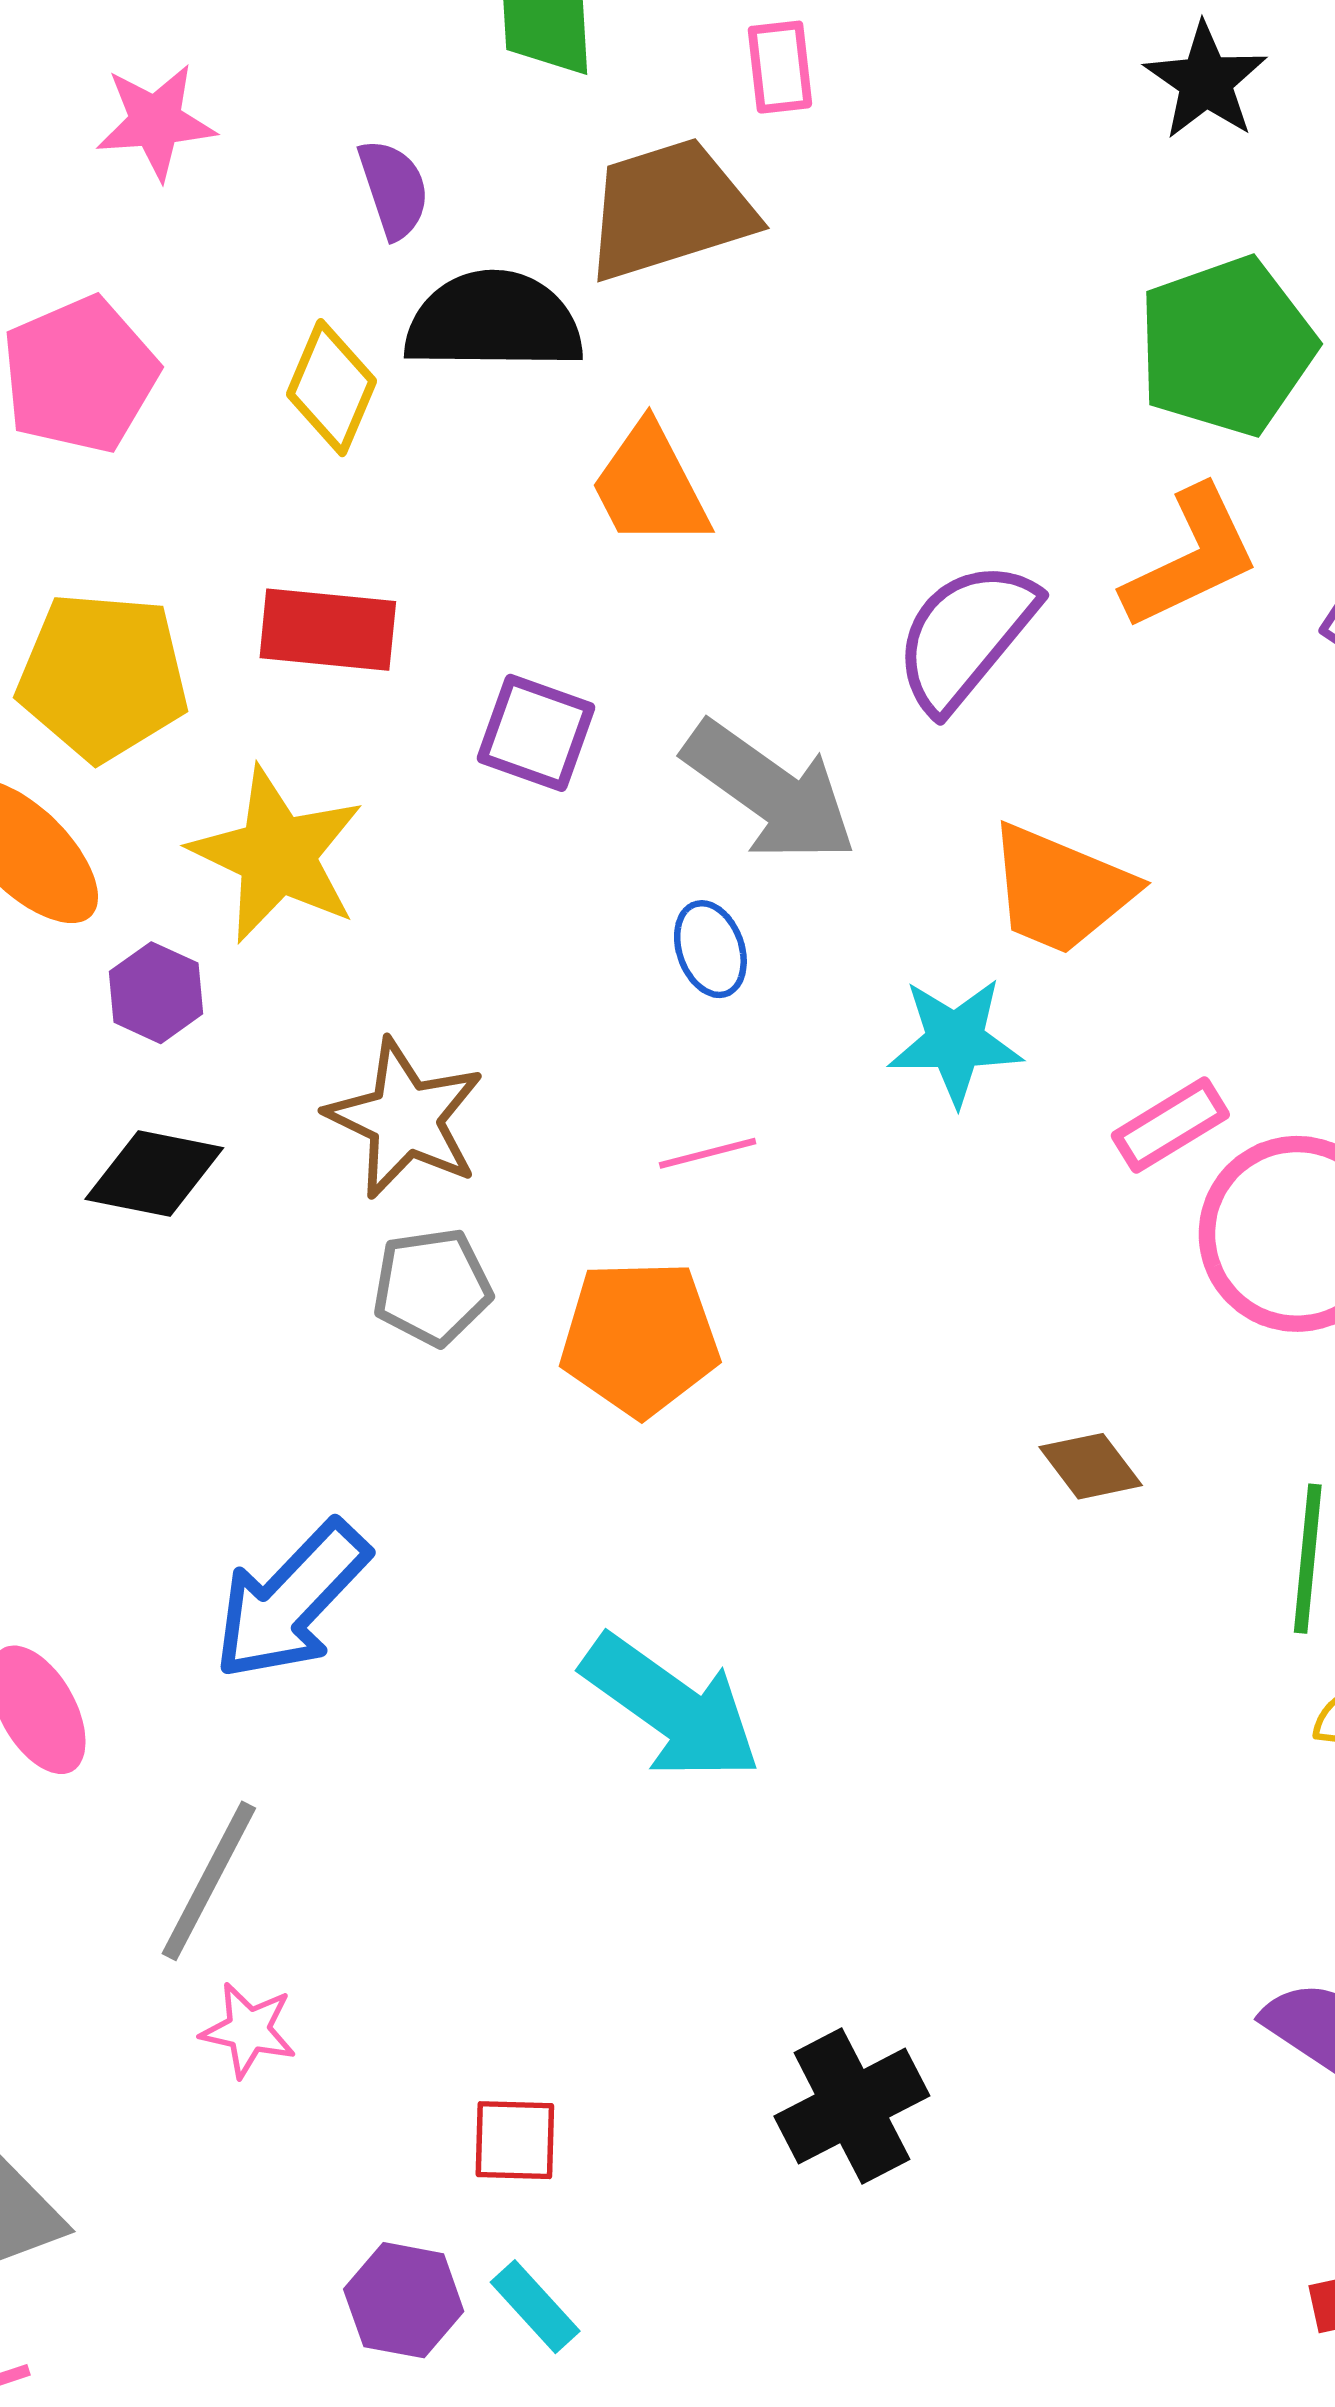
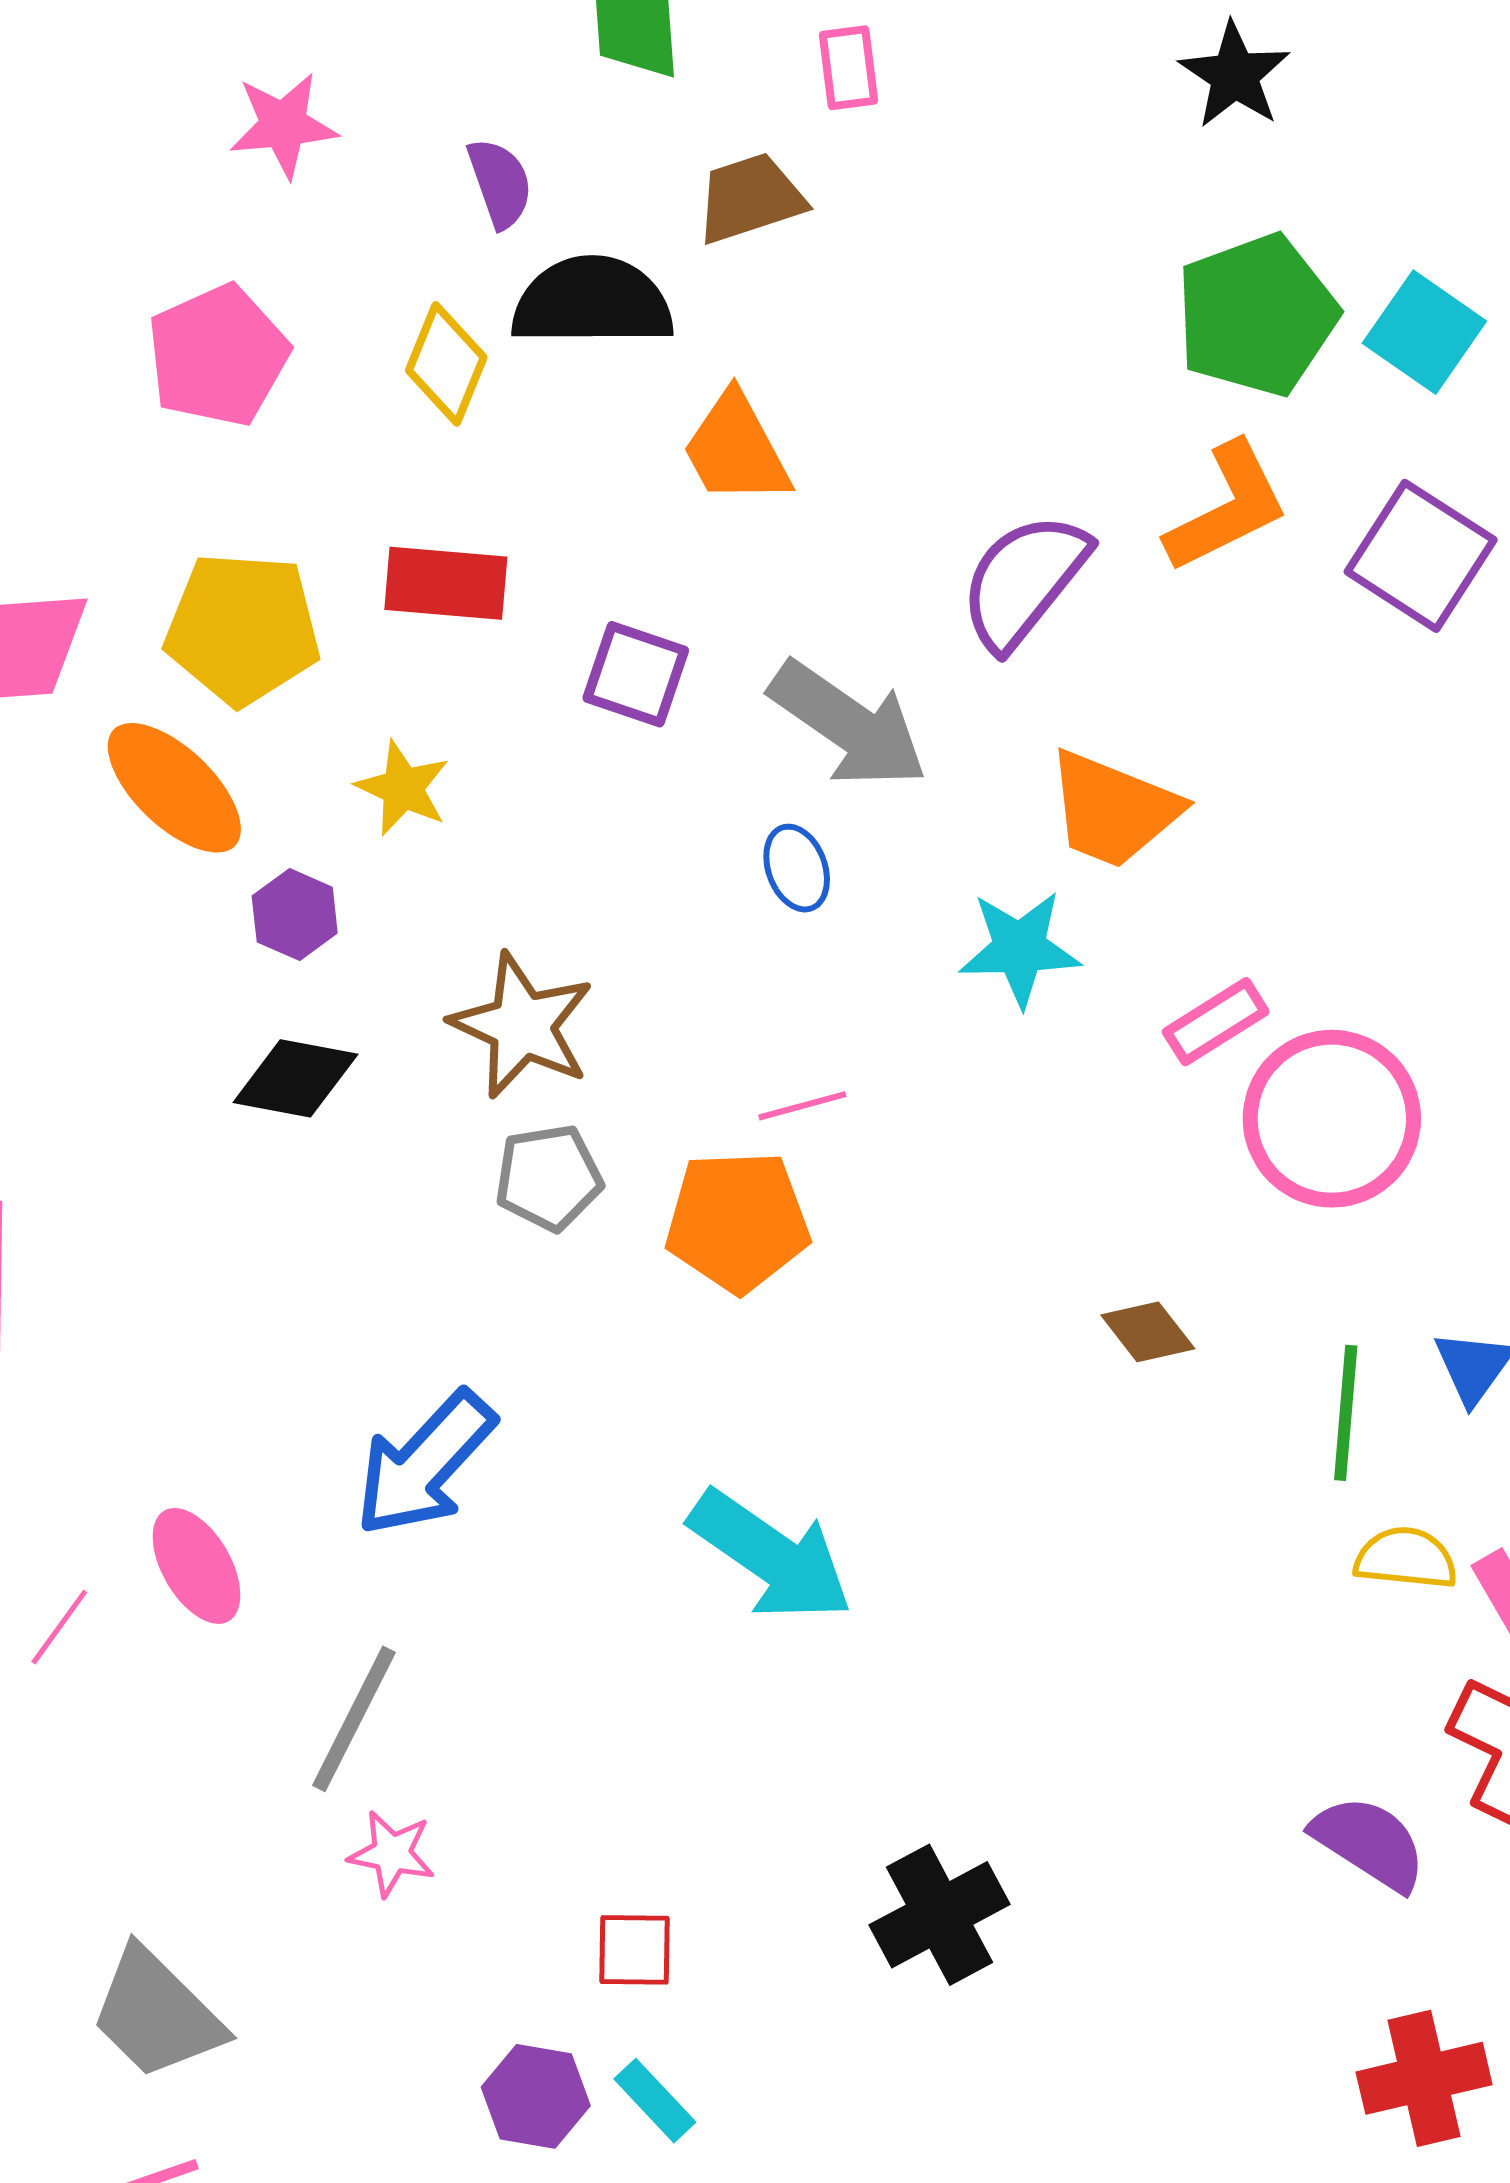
brown trapezoid: (669, 209) -> (750, 198), size x0.7
yellow star: (277, 855) -> (403, 788), size x0.6
pink line: (708, 1153) -> (802, 1106), moved

